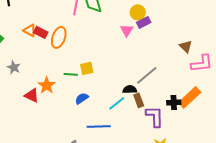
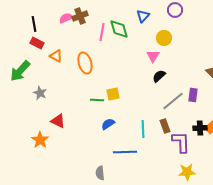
purple rectangle: (144, 22) -> (193, 95), moved, turned -56
red rectangle: (41, 32) -> (37, 43), moved
orange ellipse: (59, 37) -> (85, 63), turned -35
orange star: (47, 85) -> (40, 140), moved
black semicircle: (130, 89) -> (159, 76), moved, turned -40
cyan line: (117, 103) -> (143, 129), turned -54

